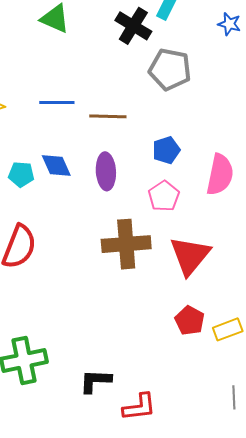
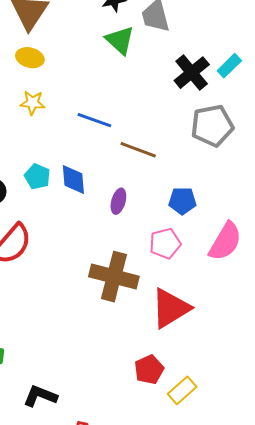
gray pentagon: (170, 69) -> (212, 126), turned 30
purple ellipse: (106, 171) -> (118, 201), size x0.7
yellow rectangle: (228, 329) -> (182, 390), turned -40

